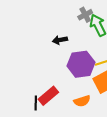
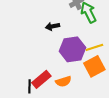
orange semicircle: (82, 101) -> (63, 81), moved

